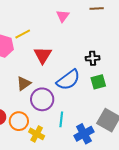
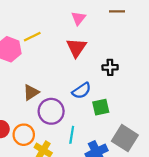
red triangle: (43, 55) -> (76, 48), moved
blue semicircle: (68, 80) -> (82, 91), size x0.7
green square: (98, 82) -> (101, 107), moved

